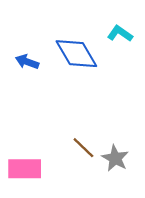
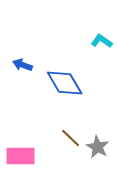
blue diamond: (76, 54) -> (65, 83), moved

